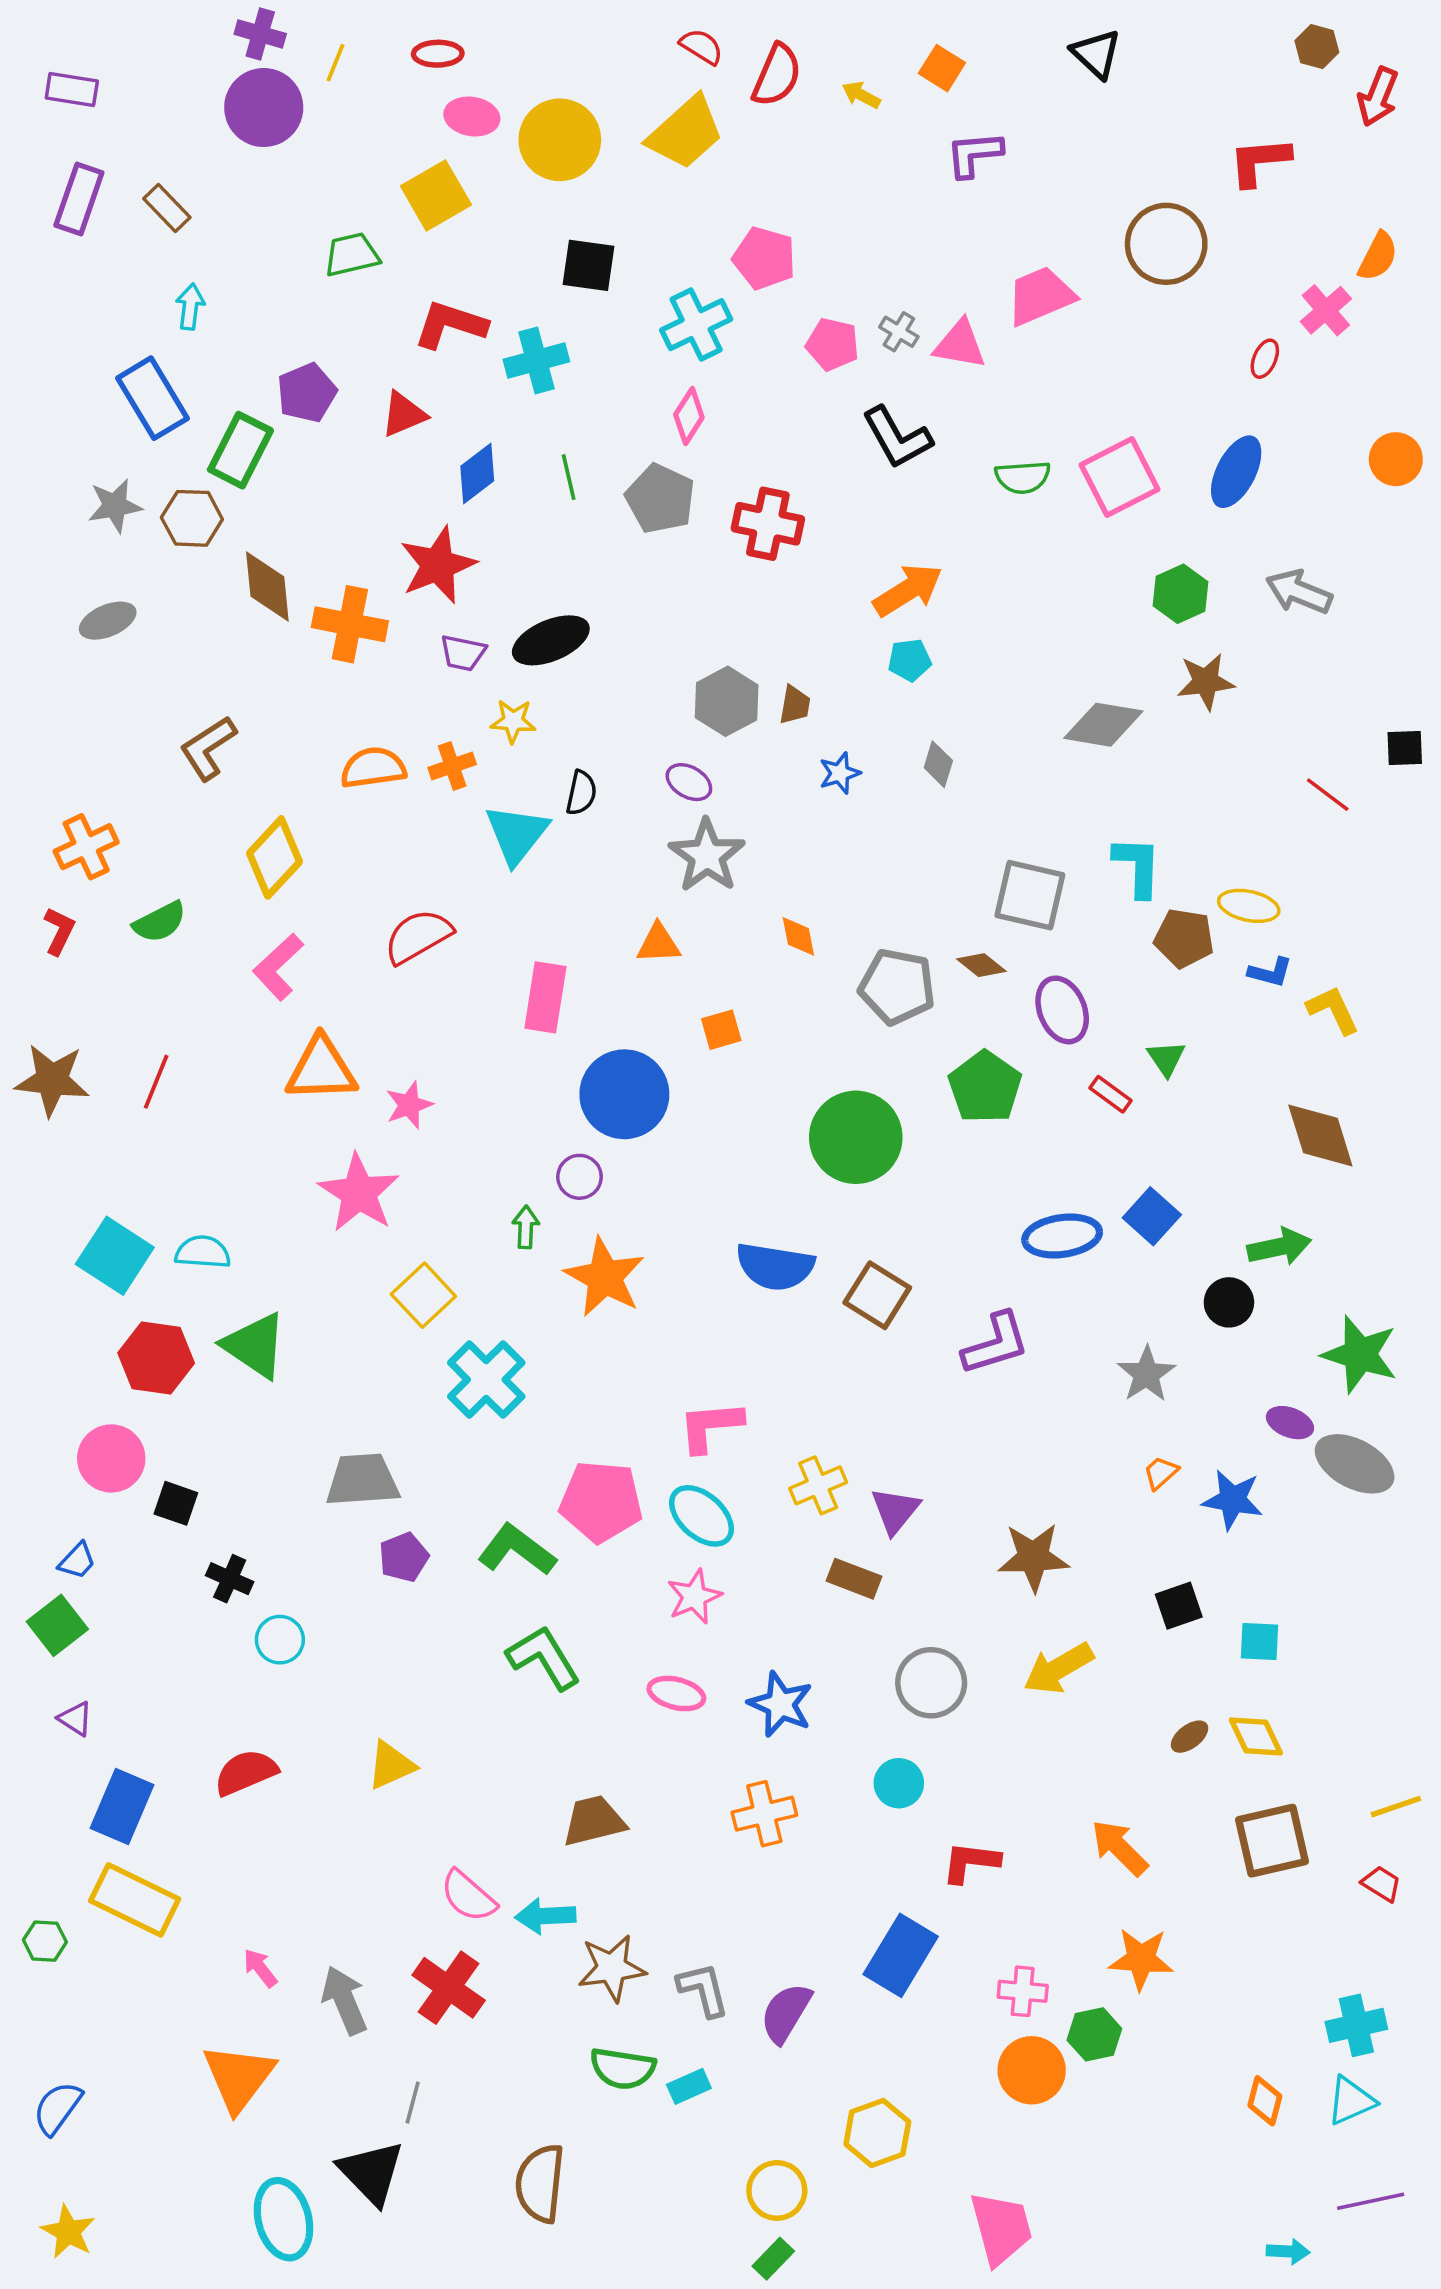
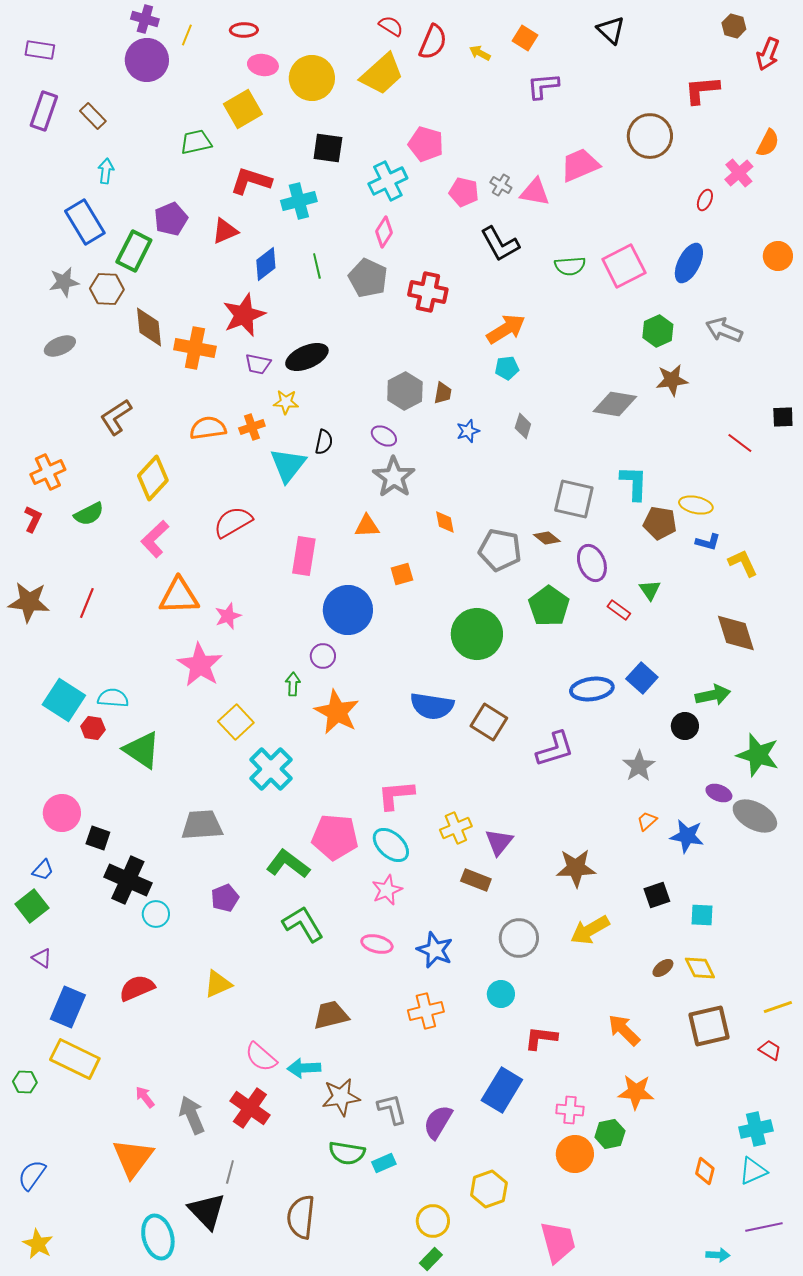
red hexagon: (156, 1358) -> (93, 728), moved, size x0.6
purple pentagon: (404, 1557) -> (225, 898), moved
black cross: (230, 1579) -> (128, 880), size x1.8

